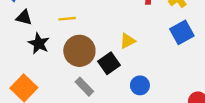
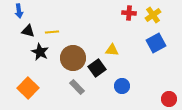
yellow line: (67, 19) -> (52, 32), moved
yellow triangle: (128, 41) -> (112, 50), turned 32

